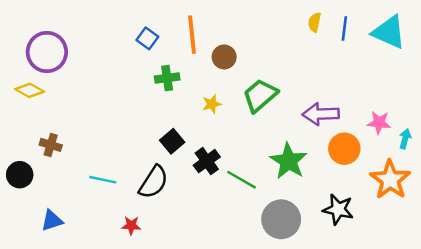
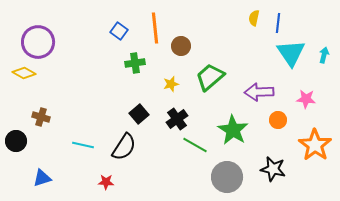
cyan triangle: (389, 32) -> (291, 53), moved, turned 32
cyan arrow: (405, 139) -> (324, 55), moved
orange circle: (344, 149) -> (278, 120), size x0.7
black cross: (207, 161) -> (177, 119), moved

